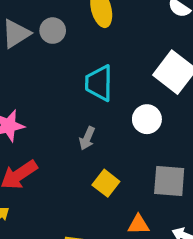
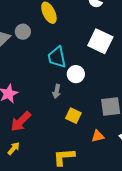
white circle: (147, 119) -> (76, 74), moved

